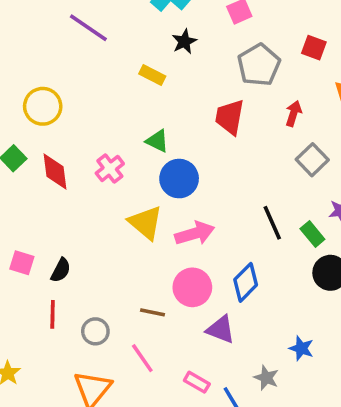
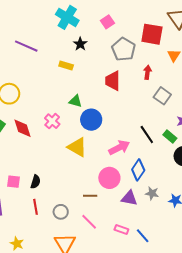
red square: (314, 48) -> (152, 34), size x1.6
pink arrow: (195, 233) -> (119, 148), moved
gray star: (266, 378) -> (152, 193), moved

